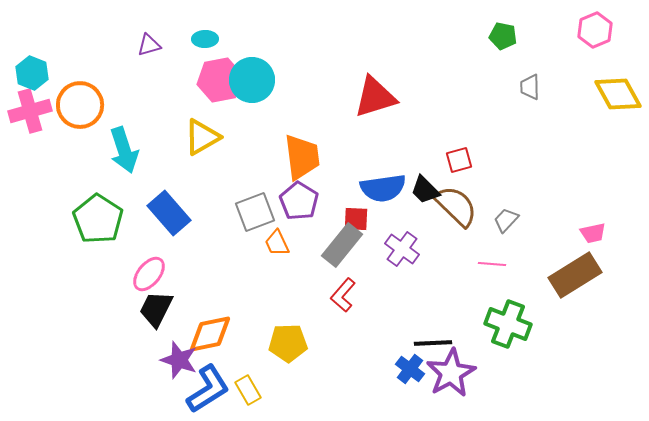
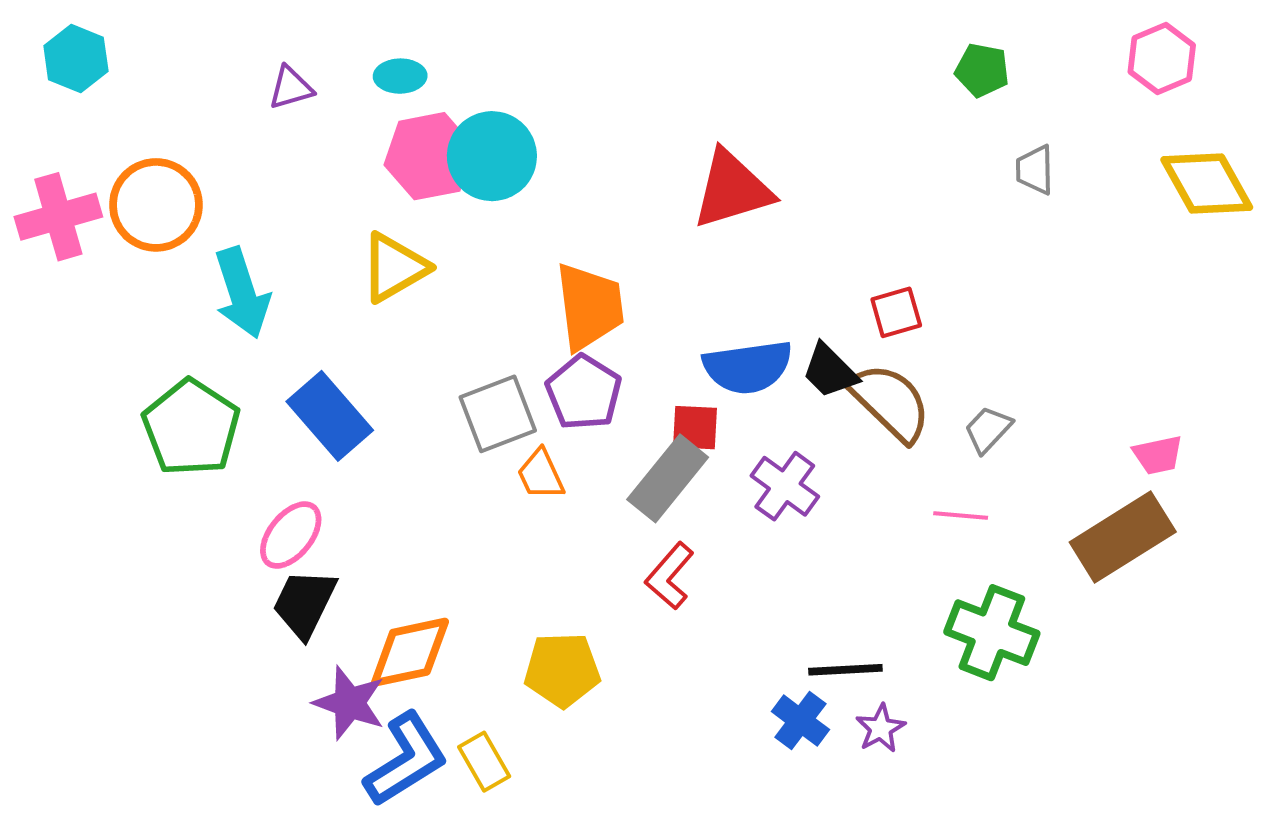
cyan hexagon: (32, 73) -> (76, 58), moved
purple star: (451, 373) -> (881, 728), size x0.5

